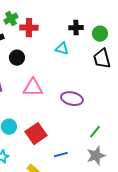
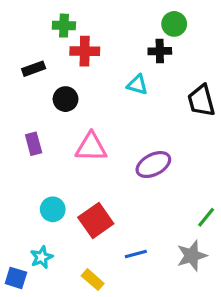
green cross: (11, 19) -> (64, 26), moved, turned 32
green circle: (100, 34) -> (174, 24), moved
purple ellipse: (72, 99) -> (153, 165), turned -40
green line: (95, 132) -> (206, 217), moved

